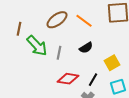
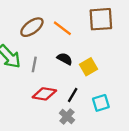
black semicircle: (86, 48) -> (65, 59), turned -120
yellow square: (112, 63) -> (88, 67), moved

